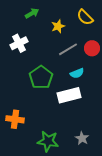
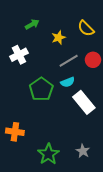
cyan semicircle: (77, 73) -> (68, 82), moved
white rectangle: (69, 95) -> (84, 102), moved, turned 65
green star: (48, 141) -> (48, 154), turned 30

